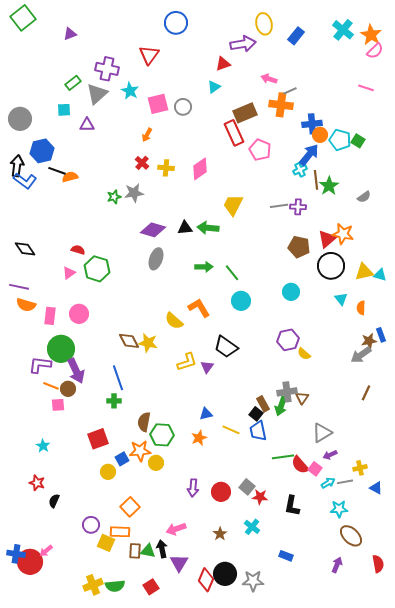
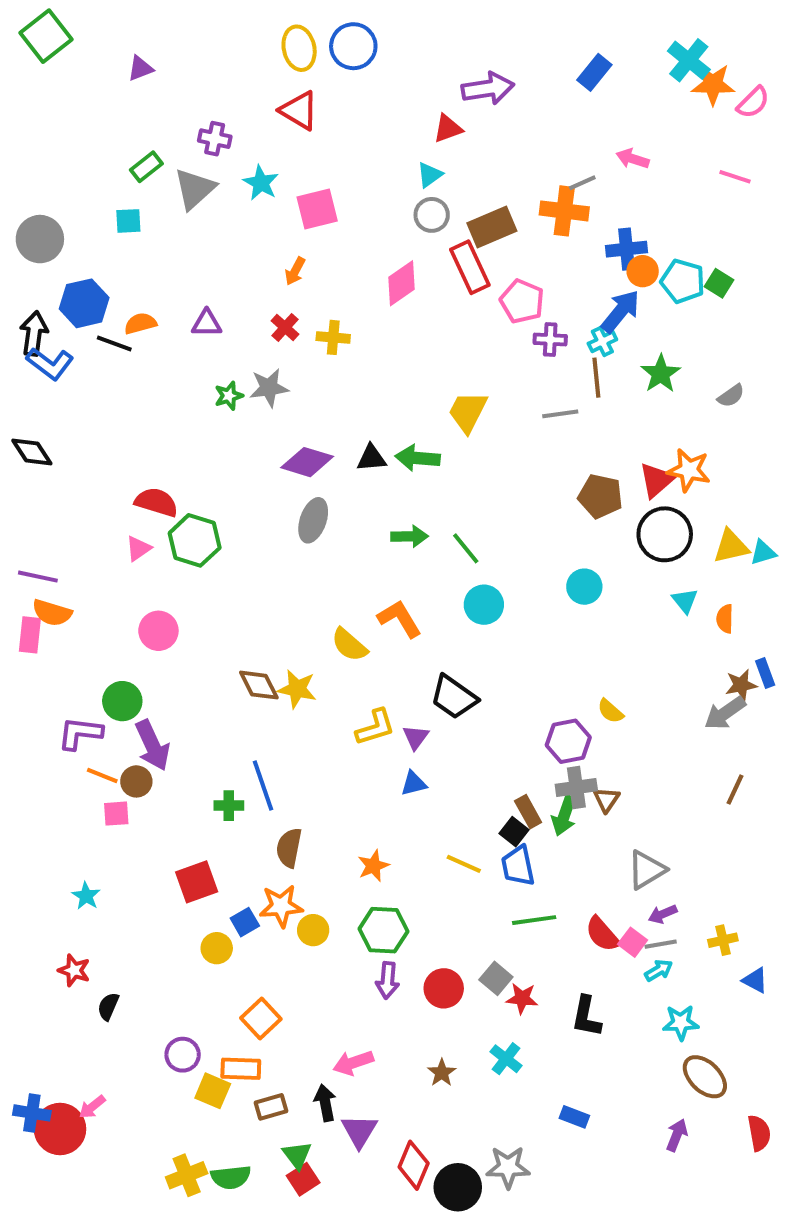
yellow ellipse: (264, 24) -> (299, 48), moved
orange star: (371, 35) -> (713, 84), moved, turned -30
red triangle: (149, 55) -> (299, 110), turned -35
purple cross: (107, 69) -> (215, 139), size x0.7
pink arrow: (269, 79) -> (633, 159), moved
gray circle: (183, 107) -> (432, 215), moved
purple triangle: (87, 125) -> (207, 323), moved
pink diamond: (200, 169) -> (402, 283), moved
orange semicircle: (70, 177) -> (140, 323), moved
brown line: (316, 180) -> (596, 378), moved
purple cross: (298, 207) -> (550, 339), moved
black diamond: (25, 249) -> (32, 452), moved
red semicircle: (78, 250) -> (156, 502), size x1.5
cyan triangle: (380, 275) -> (763, 552), turned -32
pink rectangle: (50, 316) -> (30, 635), moved
purple hexagon: (288, 340) -> (568, 741), moved
green circle: (61, 349) -> (122, 701), size x0.7
blue line: (118, 378) -> (263, 785), moved
blue triangle: (206, 414) -> (414, 783), moved
green hexagon: (162, 435) -> (383, 930), moved
orange star: (199, 438) -> (373, 866), moved
green line: (283, 457) -> (534, 920), moved
gray line: (345, 482) -> (661, 944), moved
brown rectangle: (135, 551) -> (271, 1107), turned 70
green triangle: (148, 551) -> (297, 1155), moved, turned 42
black circle: (225, 574) -> (458, 1187), moved

